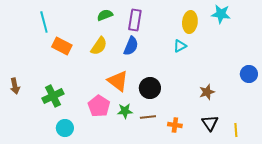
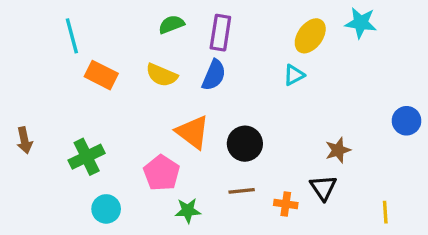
yellow ellipse: (190, 22) -> (310, 36), turned 30
yellow semicircle: (99, 46) -> (162, 75), turned 78
green star: (125, 111) -> (188, 211), moved
black triangle: (210, 123) -> (323, 188), moved

